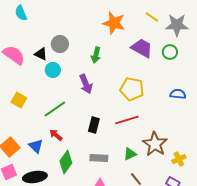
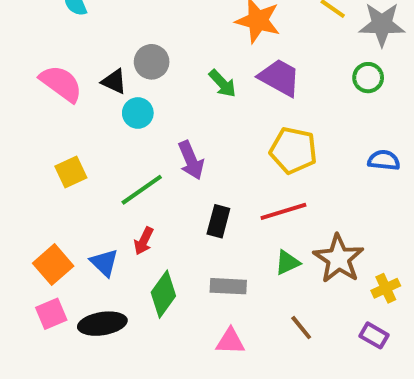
purple trapezoid: (142, 48) -> (280, 78), moved
green arrow: (96, 55) -> (222, 83), turned -56
purple arrow: (86, 84) -> (191, 160), moved
yellow square: (19, 100) -> (71, 172), turned 35
red arrow: (56, 135) -> (144, 241), turned -104
green triangle: (130, 154) -> (287, 263), moved

